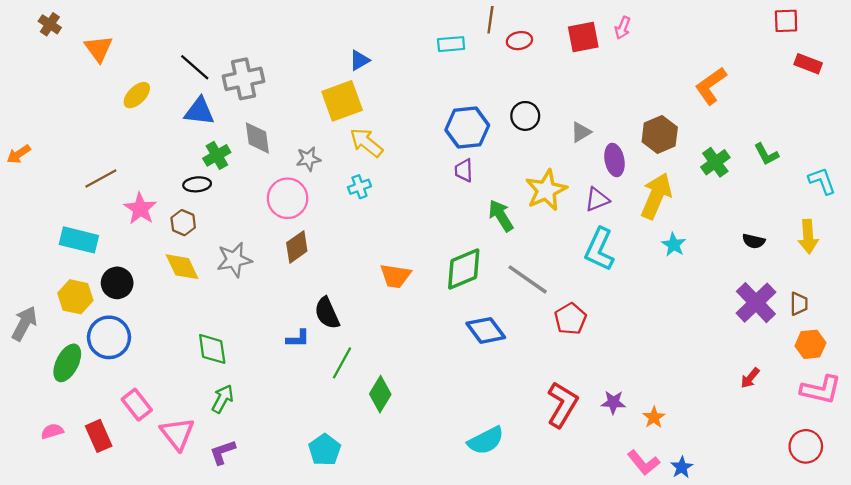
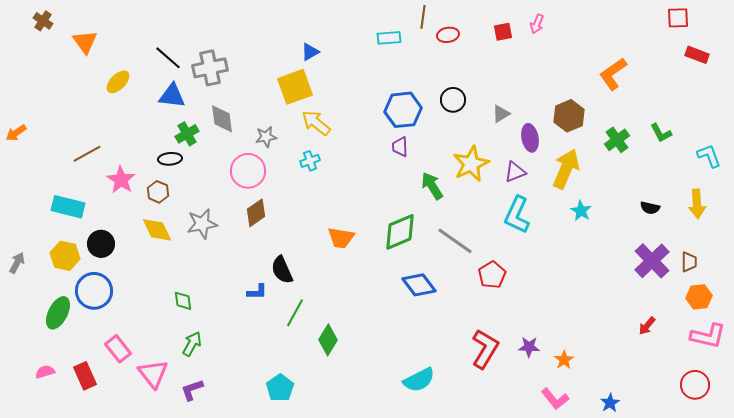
red square: (583, 37) -> (503, 32), size x0.7
gray arrow: (24, 323) -> (17, 263), moved, size x0.7
green diamond: (212, 349) -> (183, 301), size x0.7
blue star: (682, 467) -> (610, 403), moved

